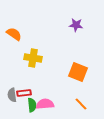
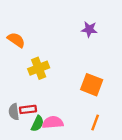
yellow cross: (33, 58) -> (39, 68), turned -30
orange line: (81, 104) -> (95, 122), turned 64
green semicircle: (32, 105) -> (37, 124), turned 32

